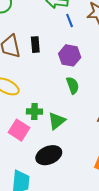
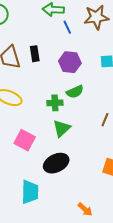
green semicircle: (73, 85) -> (75, 92), turned 90
green cross: (34, 112) -> (55, 103), moved

